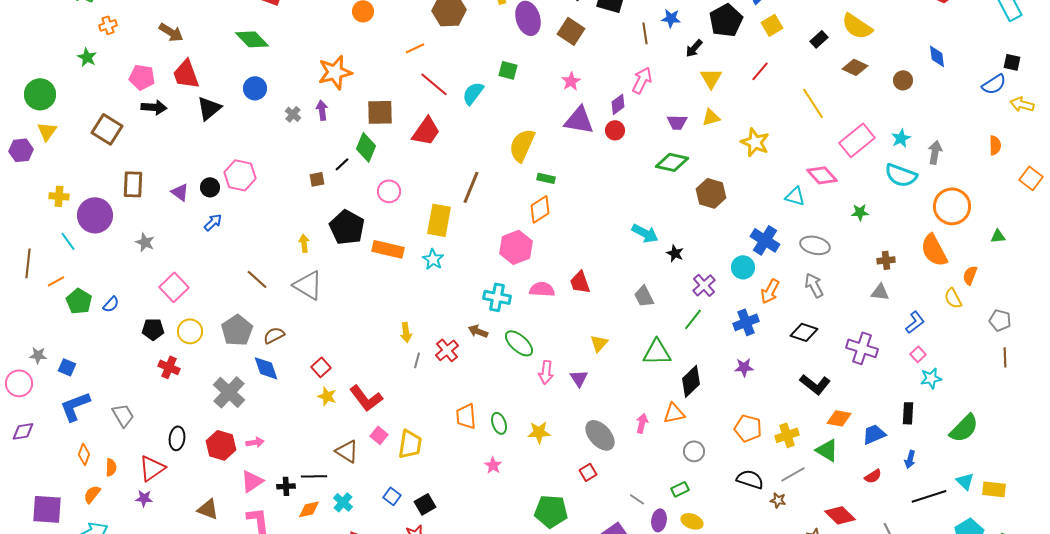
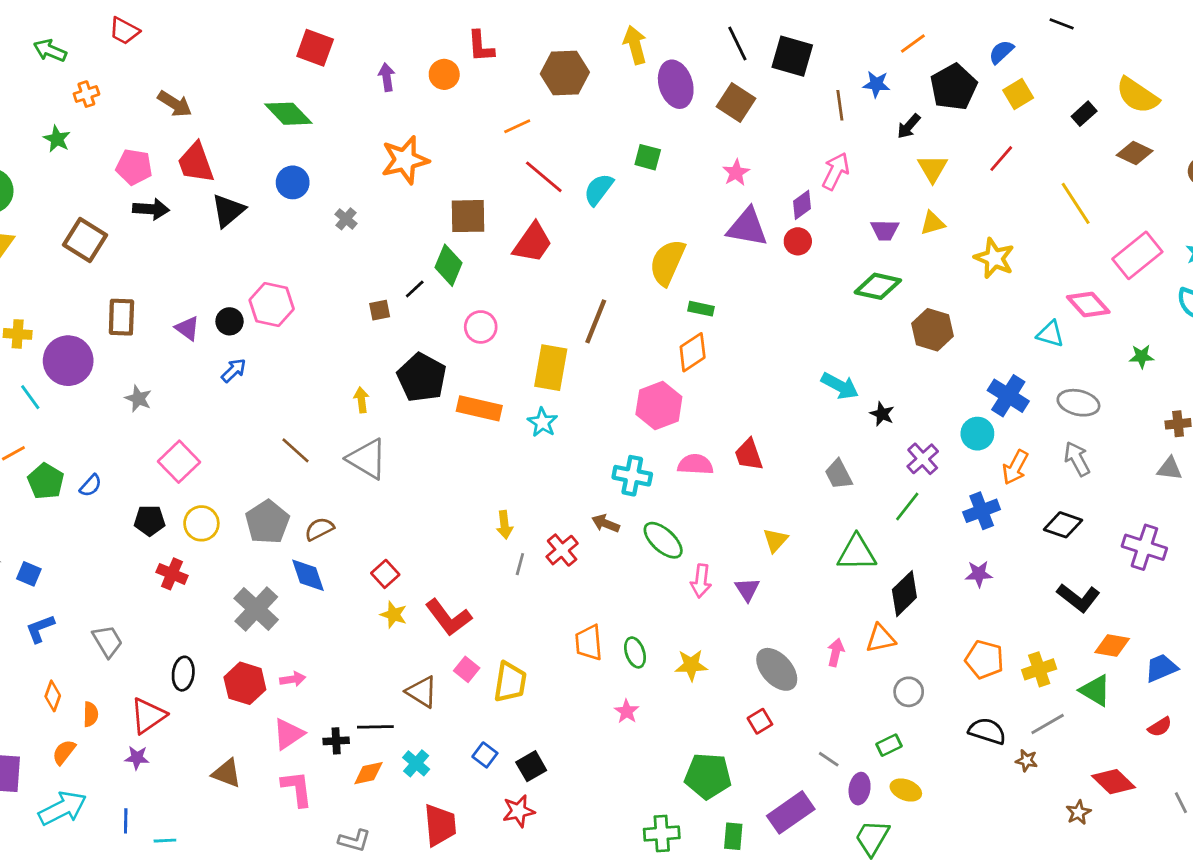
purple arrow: (322, 110) -> (387, 77), moved
blue L-shape: (75, 406) -> (40, 629), size x0.7

